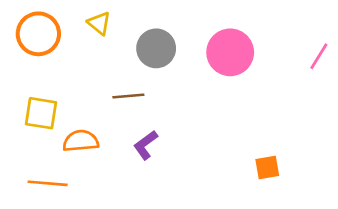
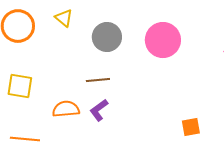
brown line: (128, 96) -> (98, 80), moved
orange semicircle: (81, 141) -> (66, 109), moved

